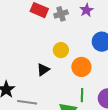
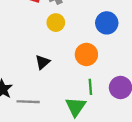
yellow circle: (61, 50) -> (56, 23), moved

